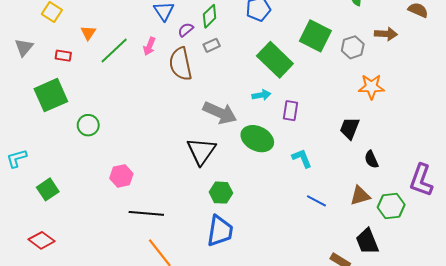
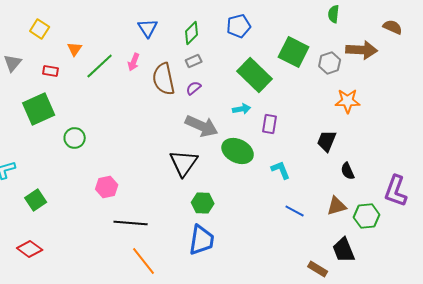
purple semicircle: (186, 30) -> (194, 88), moved
brown arrow: (386, 34) -> (362, 50), size x1.4

